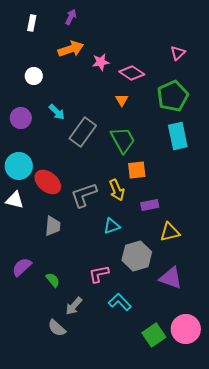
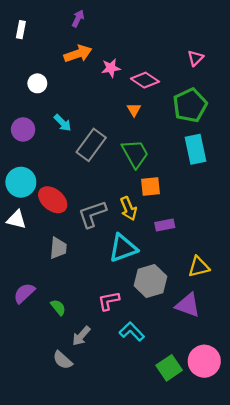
white rectangle: (32, 23) -> (21, 30), moved
cyan triangle: (112, 226) -> (123, 248), size x1.6
yellow triangle: (170, 232) -> (199, 267), moved

